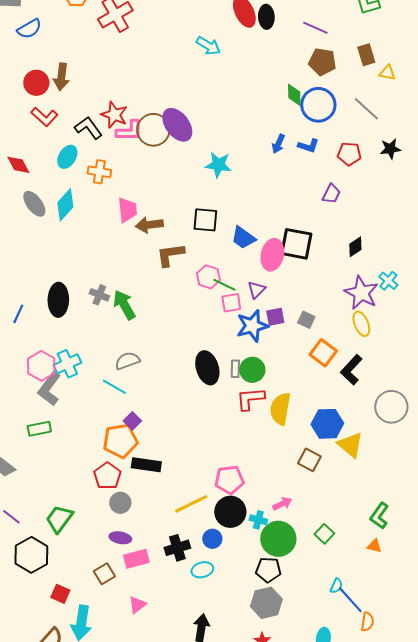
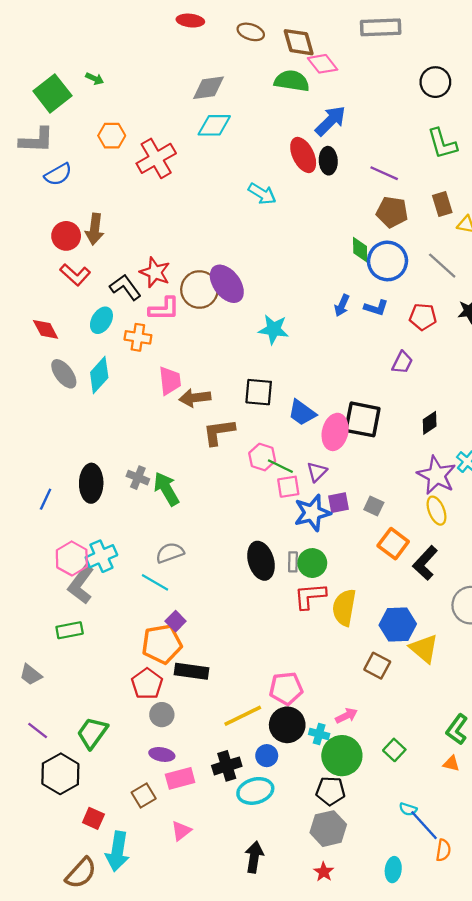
pink L-shape: (129, 131) -> (164, 309), moved
cyan ellipse: (202, 570) -> (255, 791), size x1.4
cyan semicircle: (336, 586) -> (408, 809), turned 84

